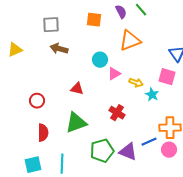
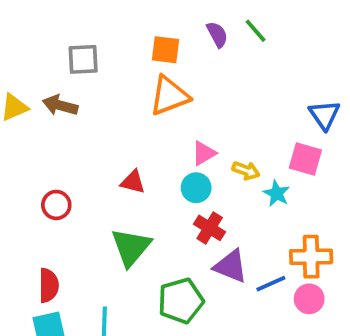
orange triangle: (130, 41) -> (169, 96), moved
brown arrow: (59, 49) -> (60, 105), moved
cyan circle: (100, 60) -> (196, 188), moved
green triangle: (76, 123) -> (131, 247), turned -30
red semicircle: (43, 133) -> (49, 285), moved
purple triangle: (128, 152) -> (231, 266), moved

